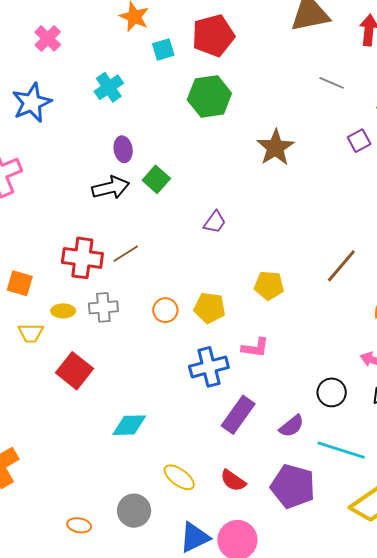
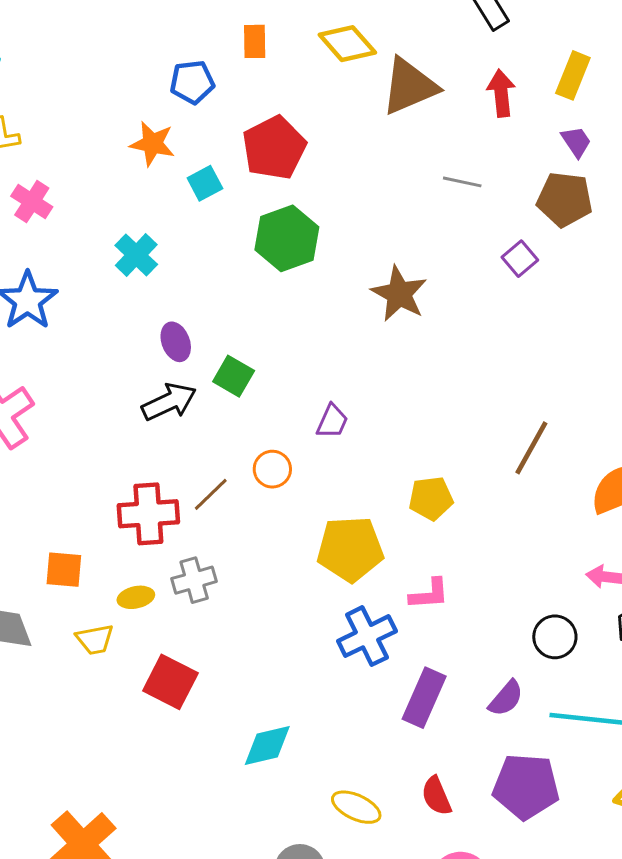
yellow pentagon: (210, 308) -> (350, 549), size x1.4
orange circle: (165, 310) -> (272, 469), moved
red semicircle: (233, 481) -> (436, 796), turned 44

